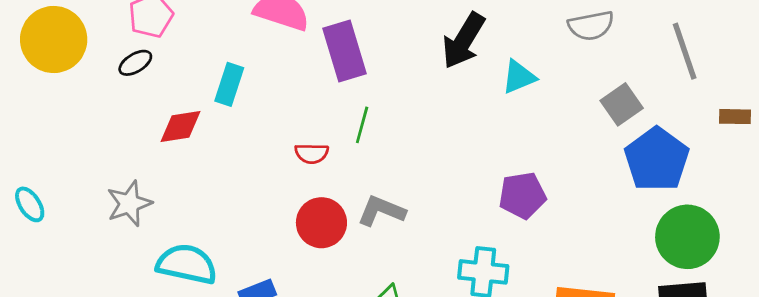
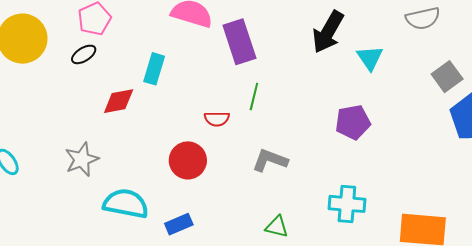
cyan triangle: (519, 77) -> (370, 58), turned -40
purple pentagon: (522, 195) -> (353, 122), moved
red circle: (321, 223) -> (188, 160), moved

